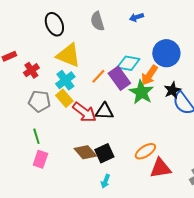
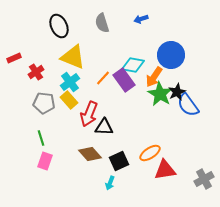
green star: (141, 92) -> (160, 94), moved
black triangle: (104, 111) -> (104, 127), moved
red arrow: (84, 112) -> (89, 114), turned 75
black square: (104, 153) -> (119, 161), moved

